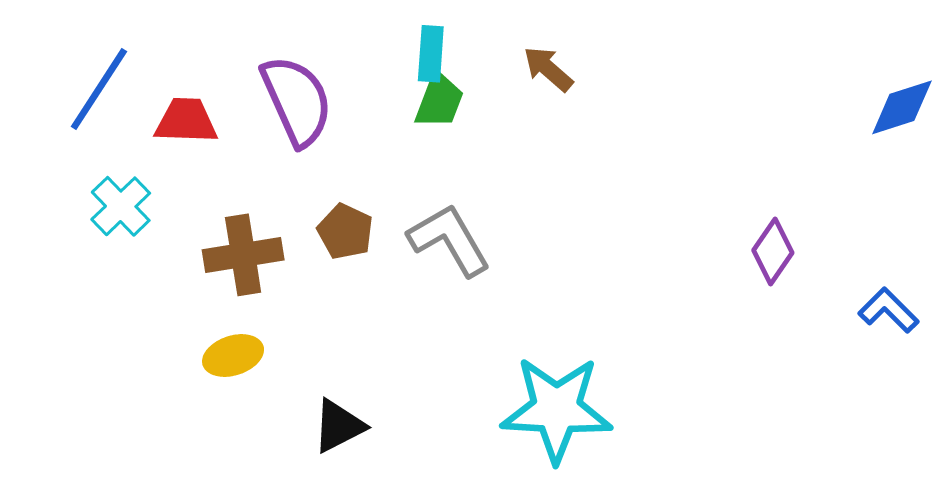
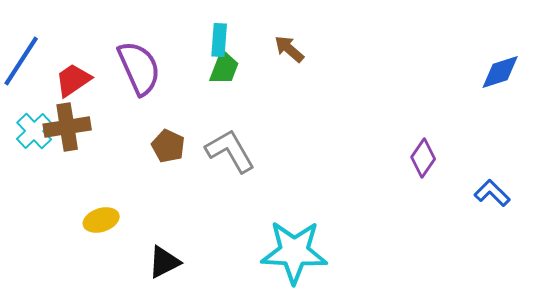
red trapezoid: (186, 121) -> (73, 80), turned -36
brown cross: (243, 255) -> (67, 127), moved

